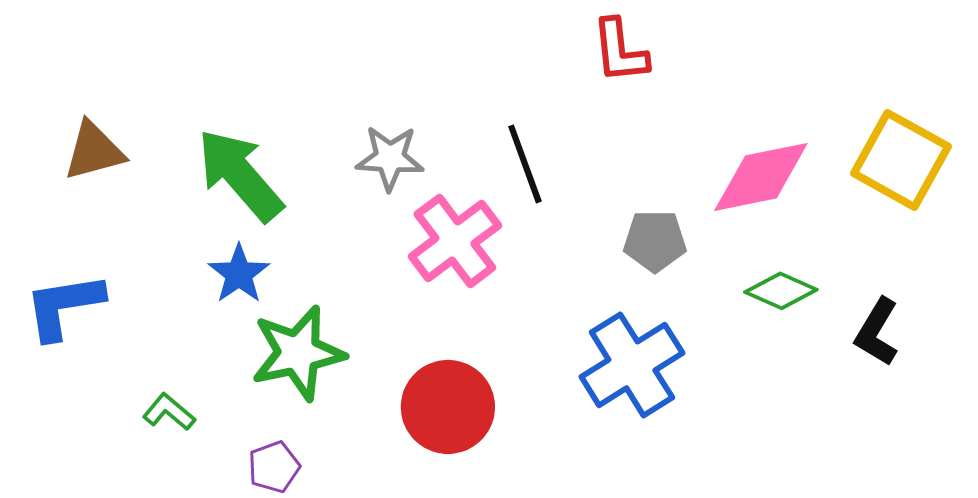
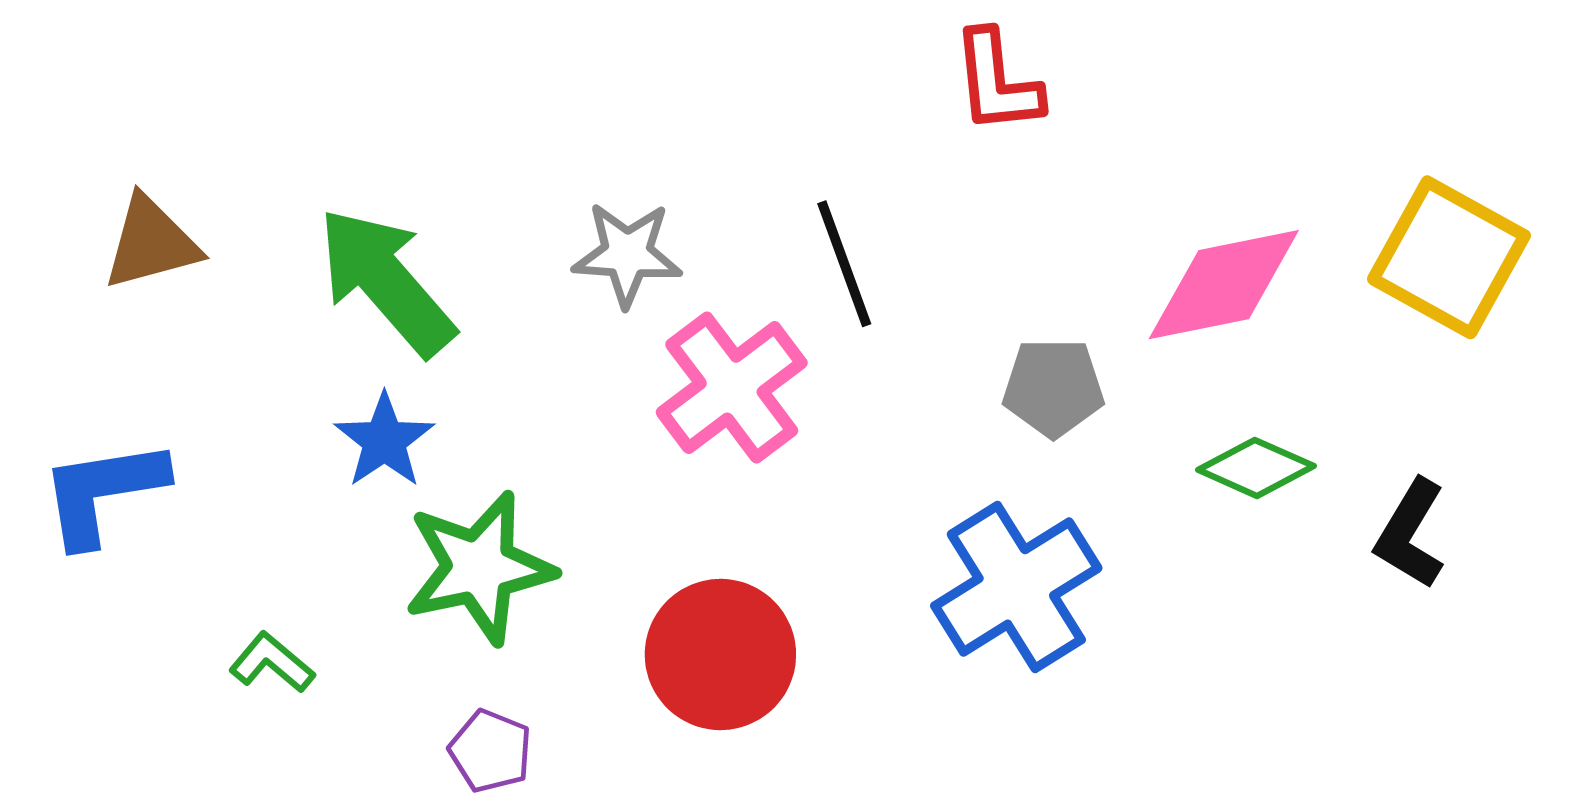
purple pentagon: (274, 467) -> (490, 751), moved, turned -30

